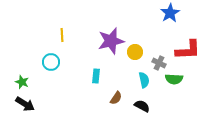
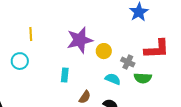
cyan semicircle: (144, 80) -> (113, 79), turned -56

